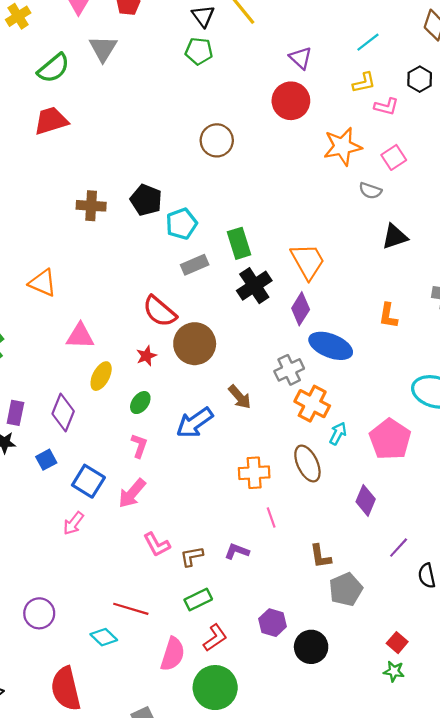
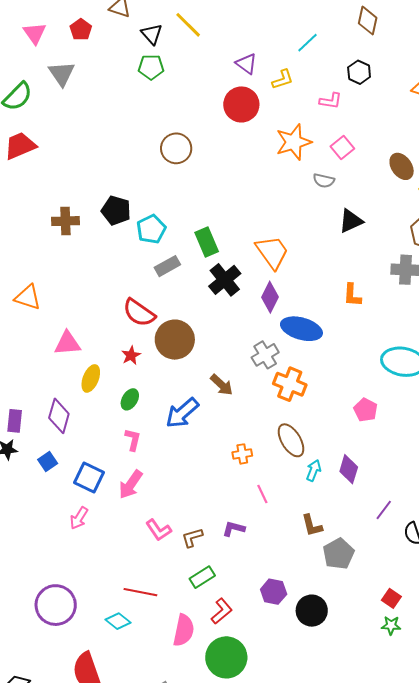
yellow L-shape: (364, 83) -> (283, 79), moved
cyan arrow: (338, 433) -> (314, 470), moved
pink pentagon: (390, 439) -> (366, 410), size x0.6
orange cross: (254, 473) -> (242, 454), size x0.7
purple circle: (39, 613) -> (56, 605), size x1.4

